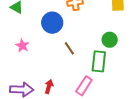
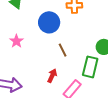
red arrow: (49, 87) -> (52, 76), moved

